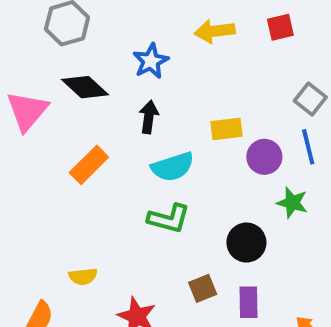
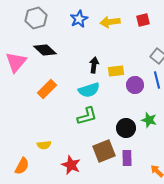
blue star: (151, 61) -> (79, 19), moved
black arrow: (149, 117) -> (94, 65), moved
green star: (292, 203) -> (149, 120), moved
green L-shape: (169, 219) -> (87, 116), turned -30
brown square: (203, 288) -> (104, 151), size x1.6

